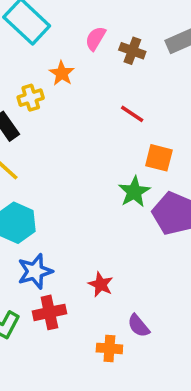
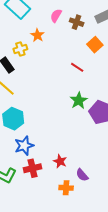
red line: (132, 114) -> (77, 67), moved
orange square: (159, 158) -> (95, 45), moved, turned 35
red star: (101, 284) -> (60, 161), moved

